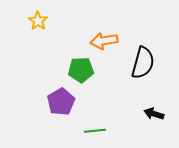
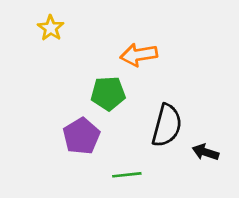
black semicircle: (143, 63) -> (167, 125), moved

